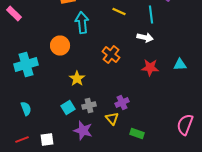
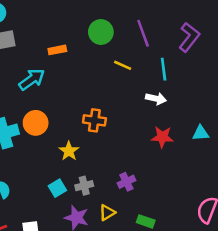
cyan arrow: (82, 23) -> (32, 79), moved, turned 60
orange circle: (60, 46) -> (36, 123), moved
orange cross: (111, 55) -> (94, 120), moved, turned -30
yellow triangle: (112, 119) -> (107, 212), moved, turned 40

